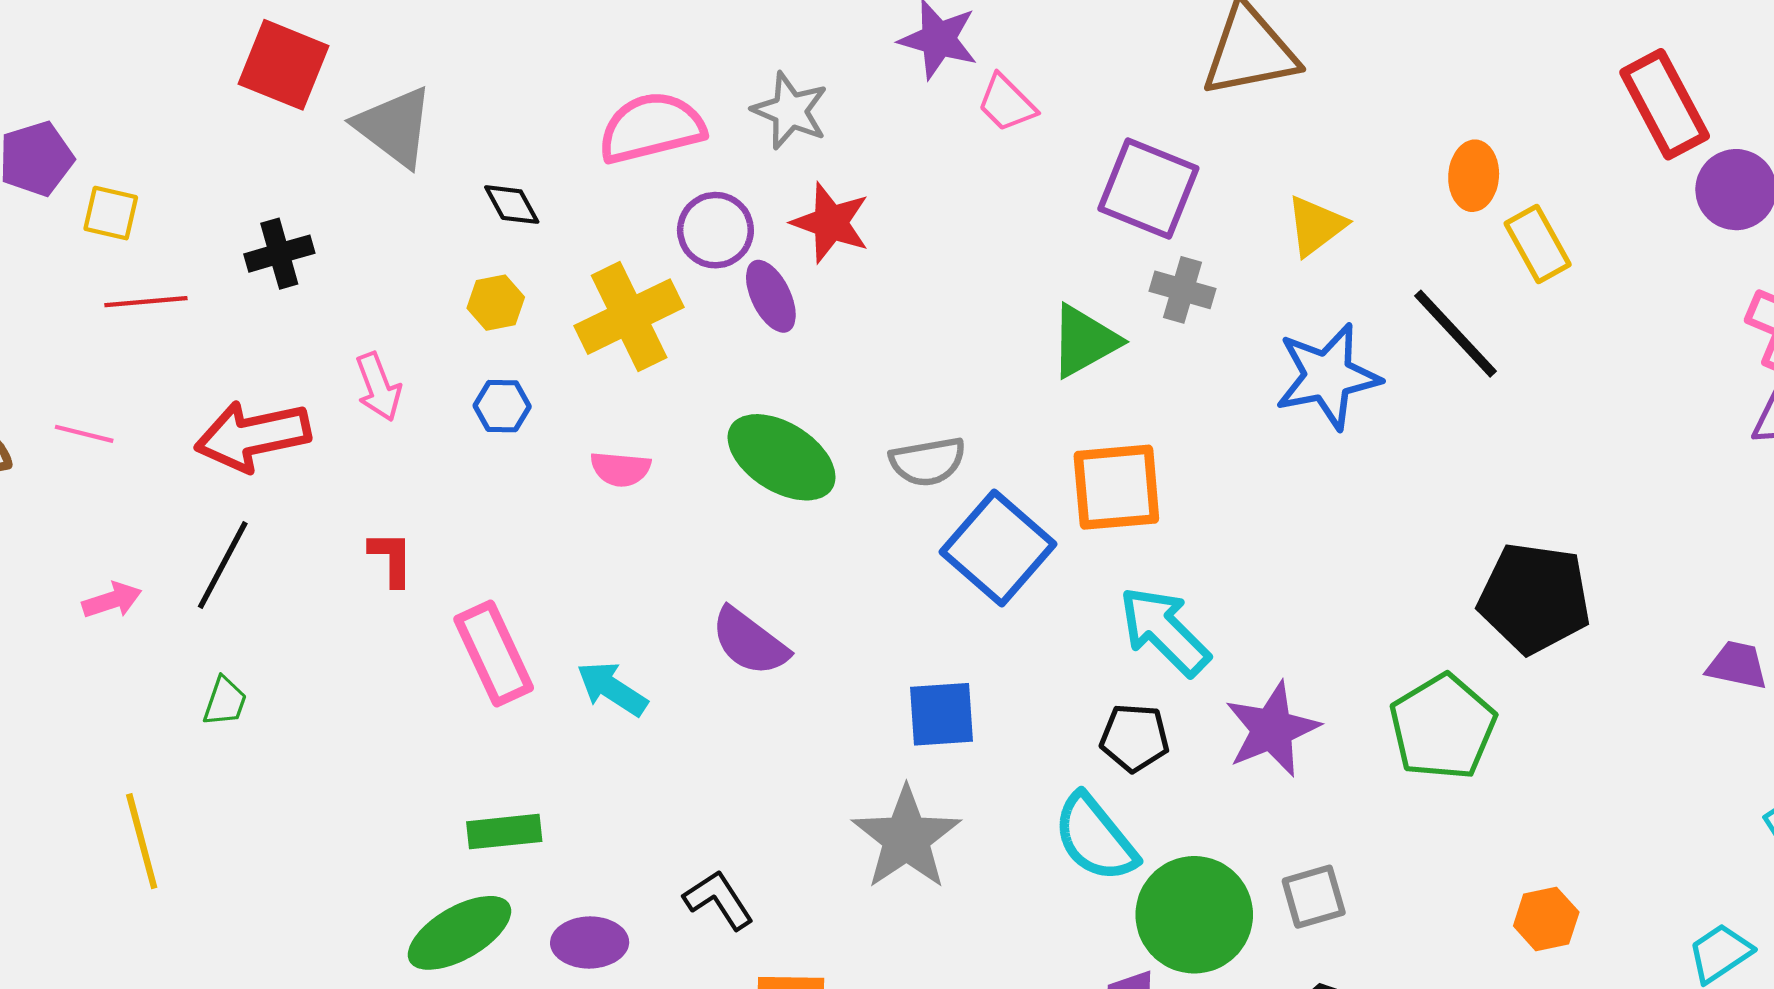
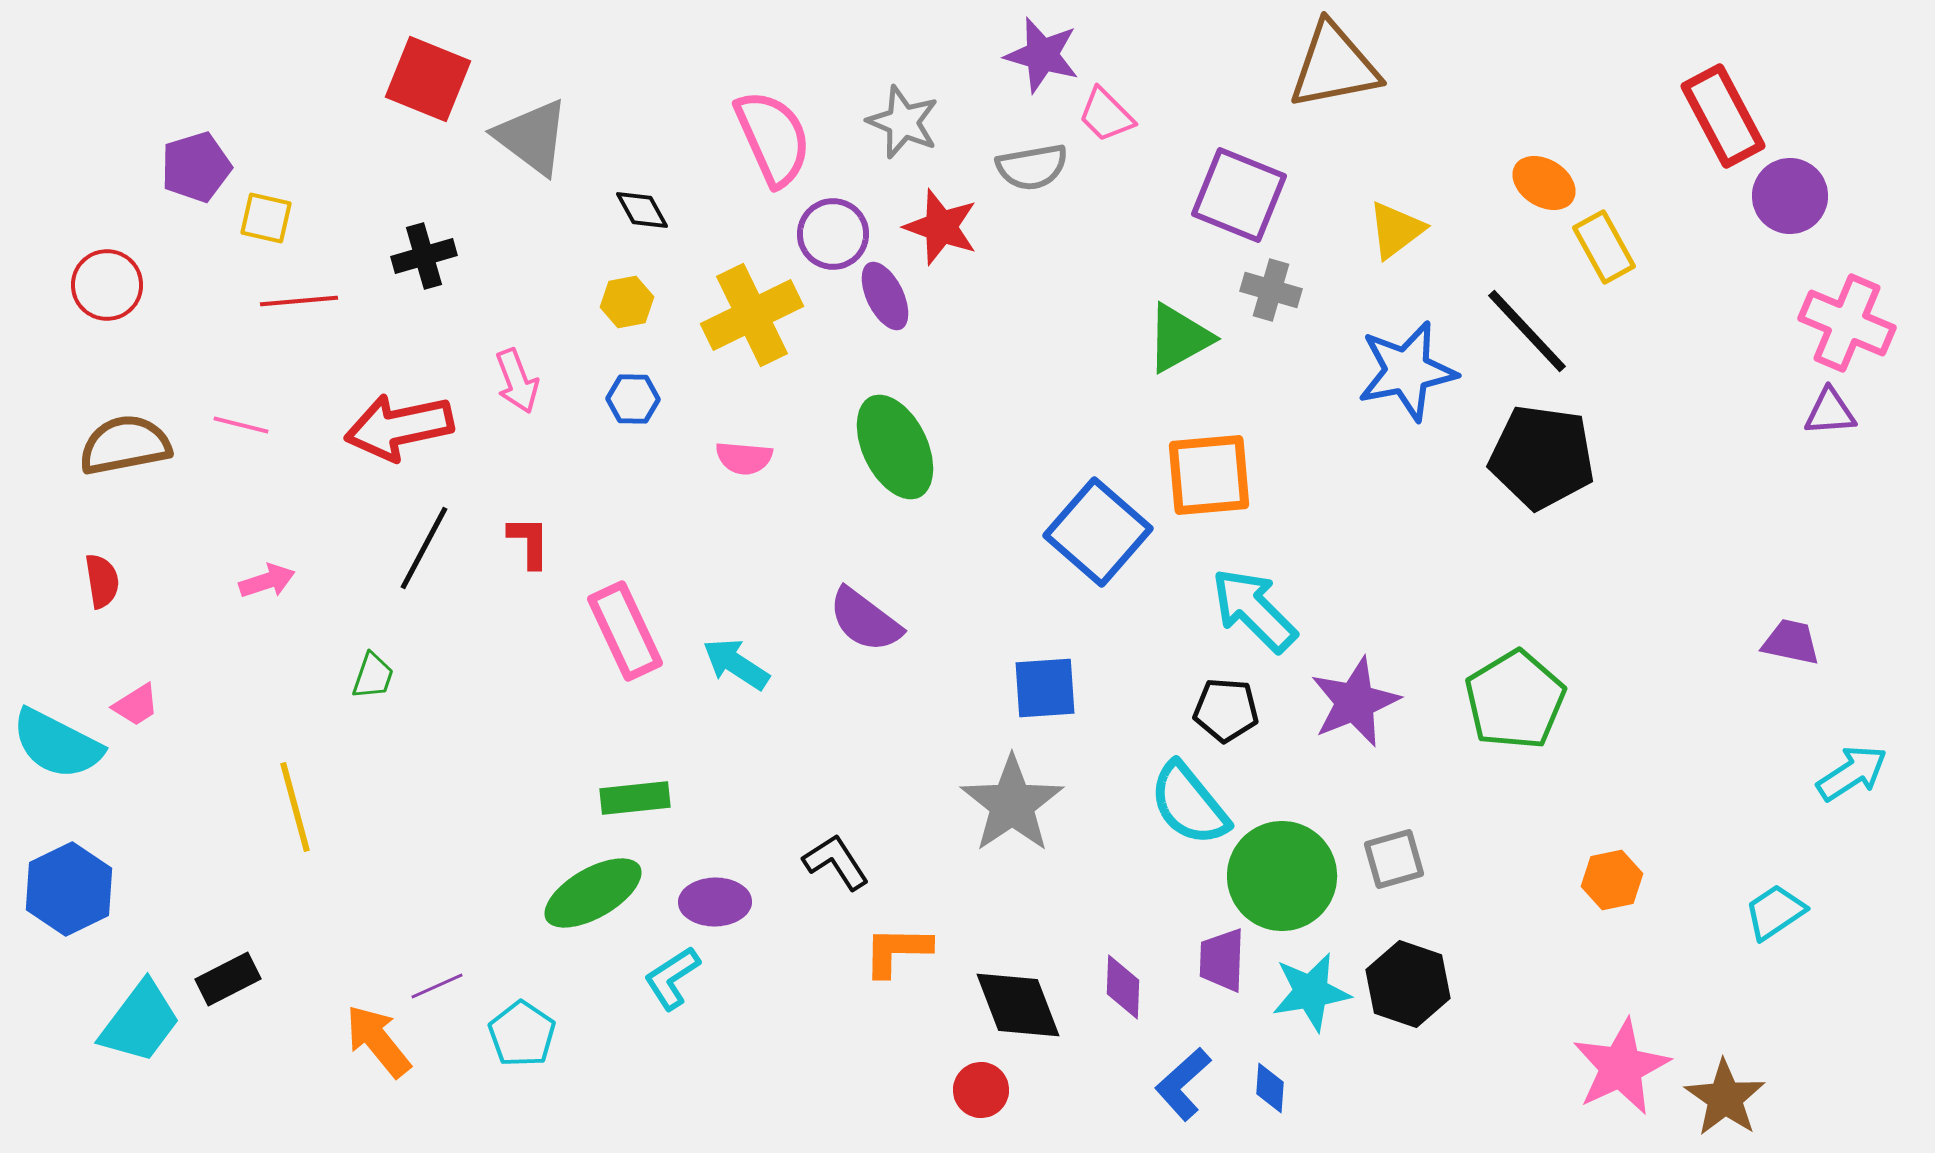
pink semicircle: (651, 128) -> (773, 138), turned 80
orange ellipse: (1474, 176) -> (1544, 183), turned -62
green ellipse: (782, 457) -> (895, 447), turned 32
gray semicircle: (928, 462) -> (1032, 167), moved
black line: (223, 565) -> (424, 548), moved
black pentagon: (1534, 598) -> (1542, 457), moved

